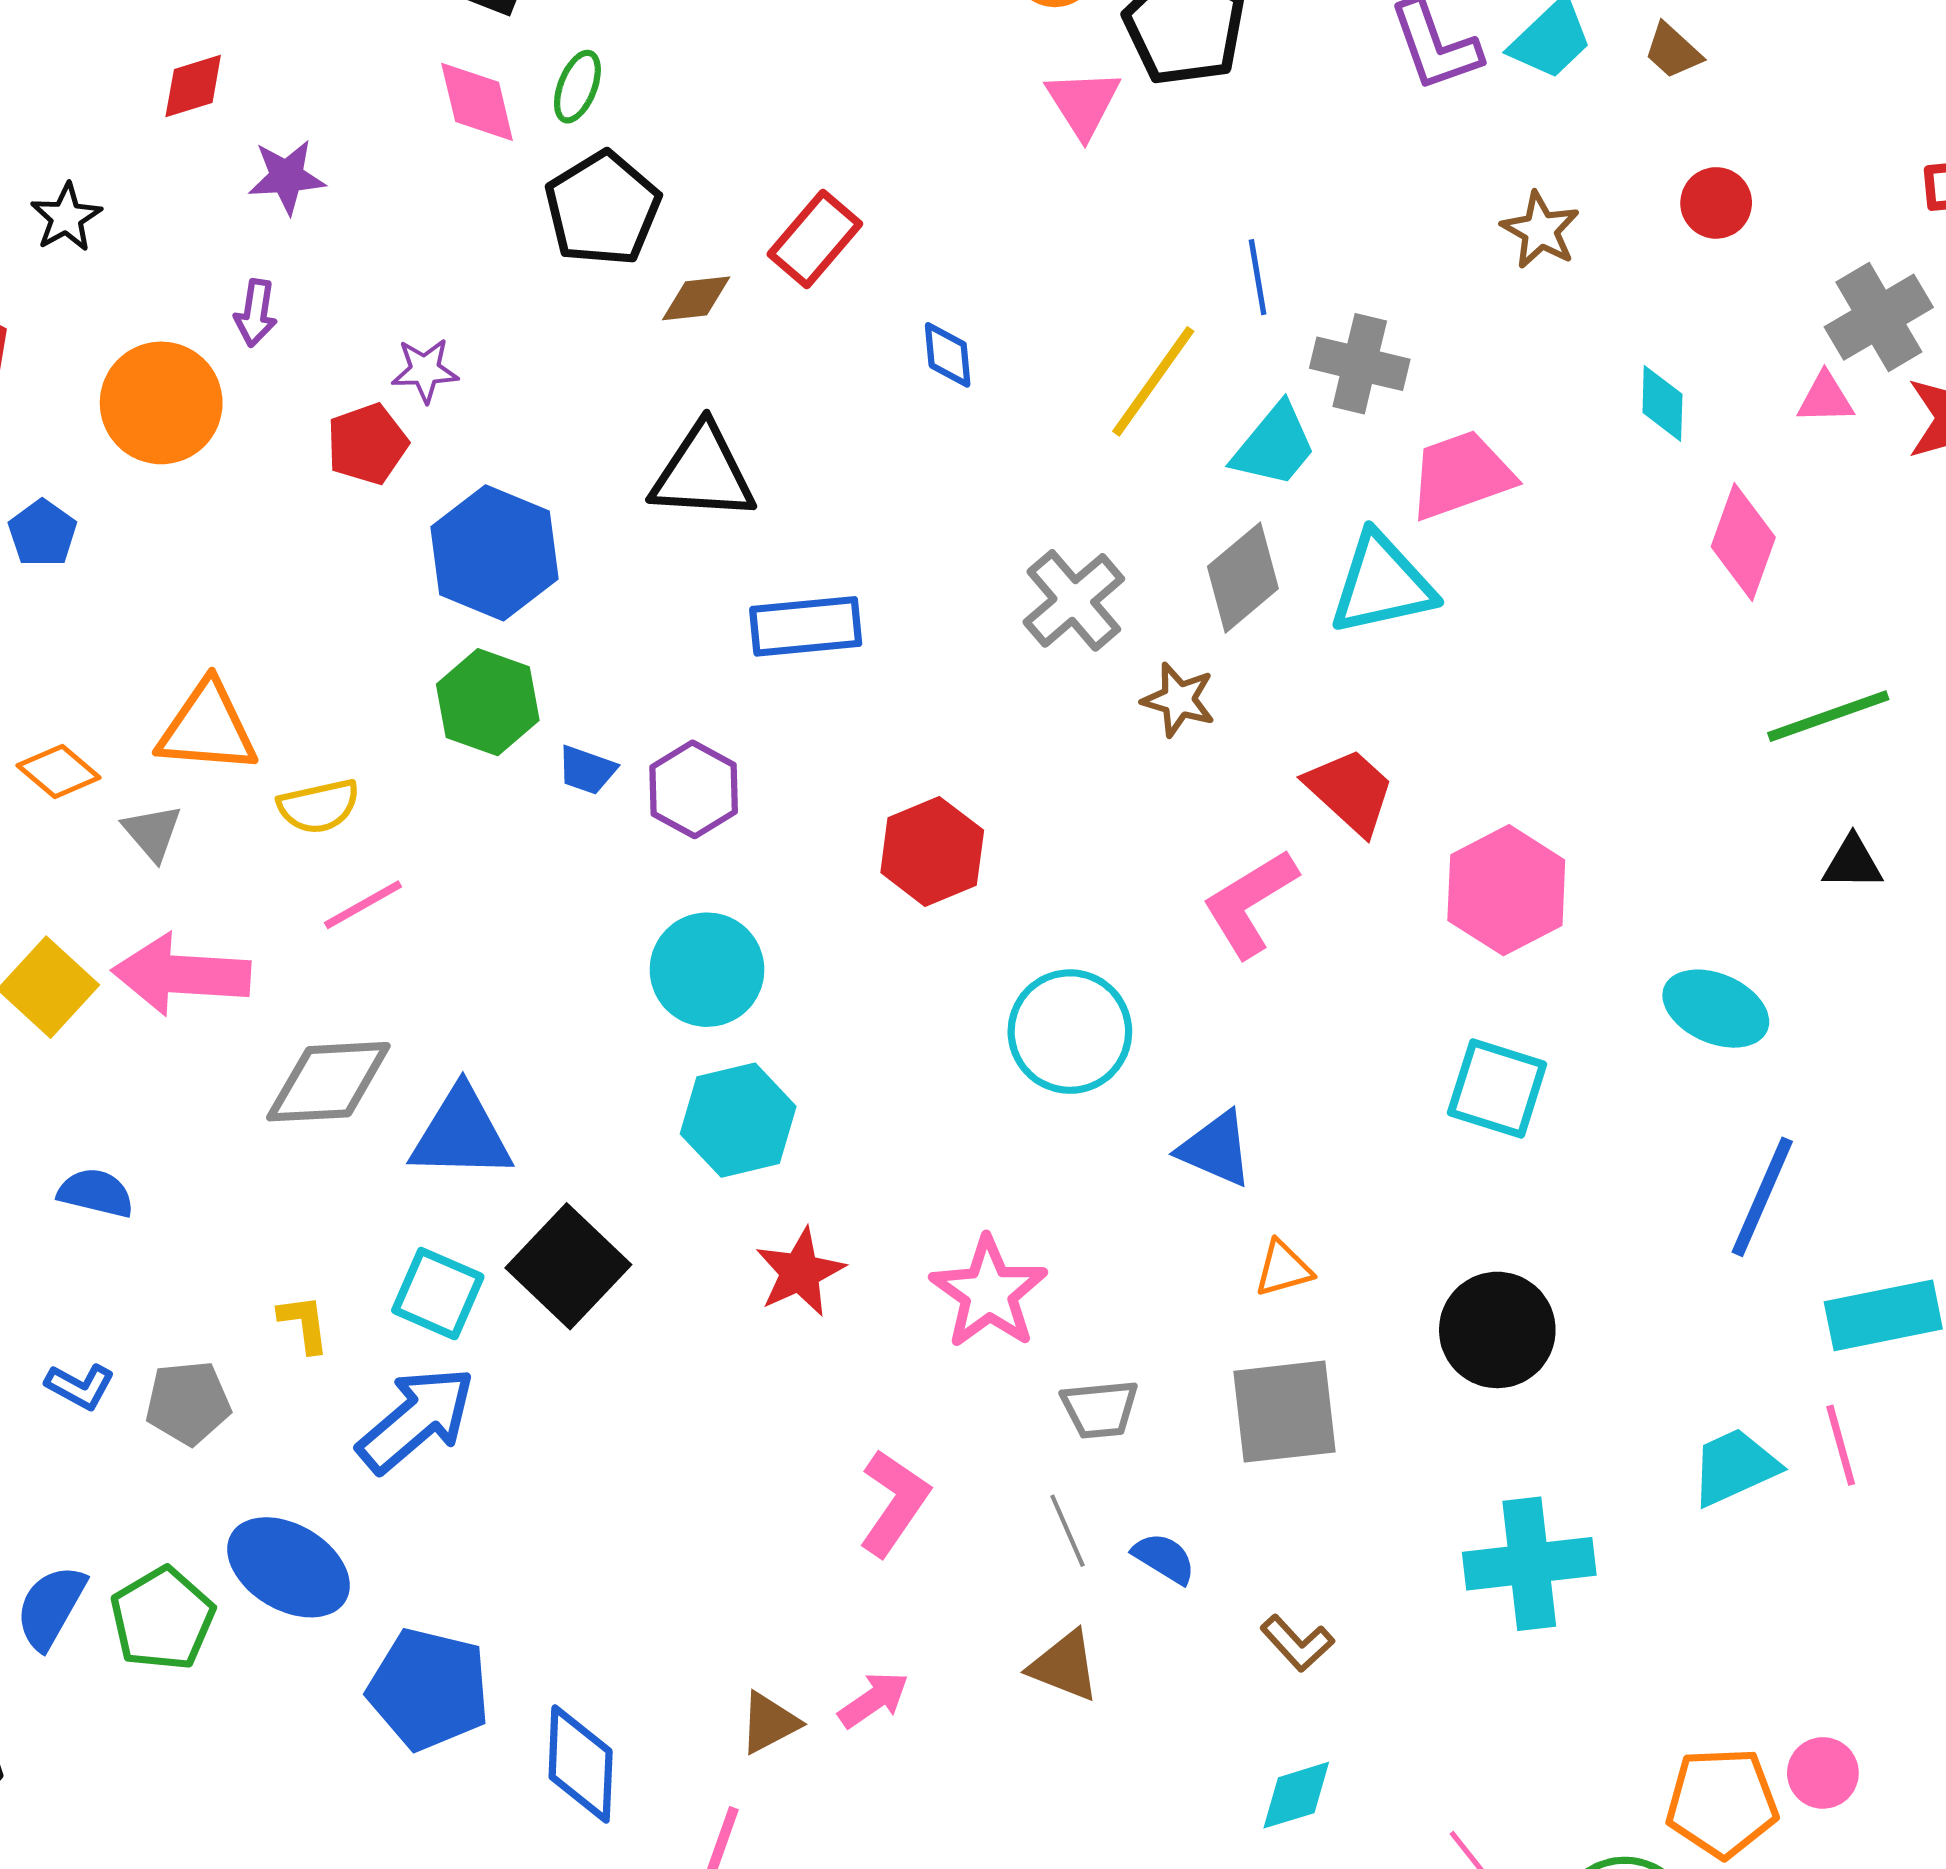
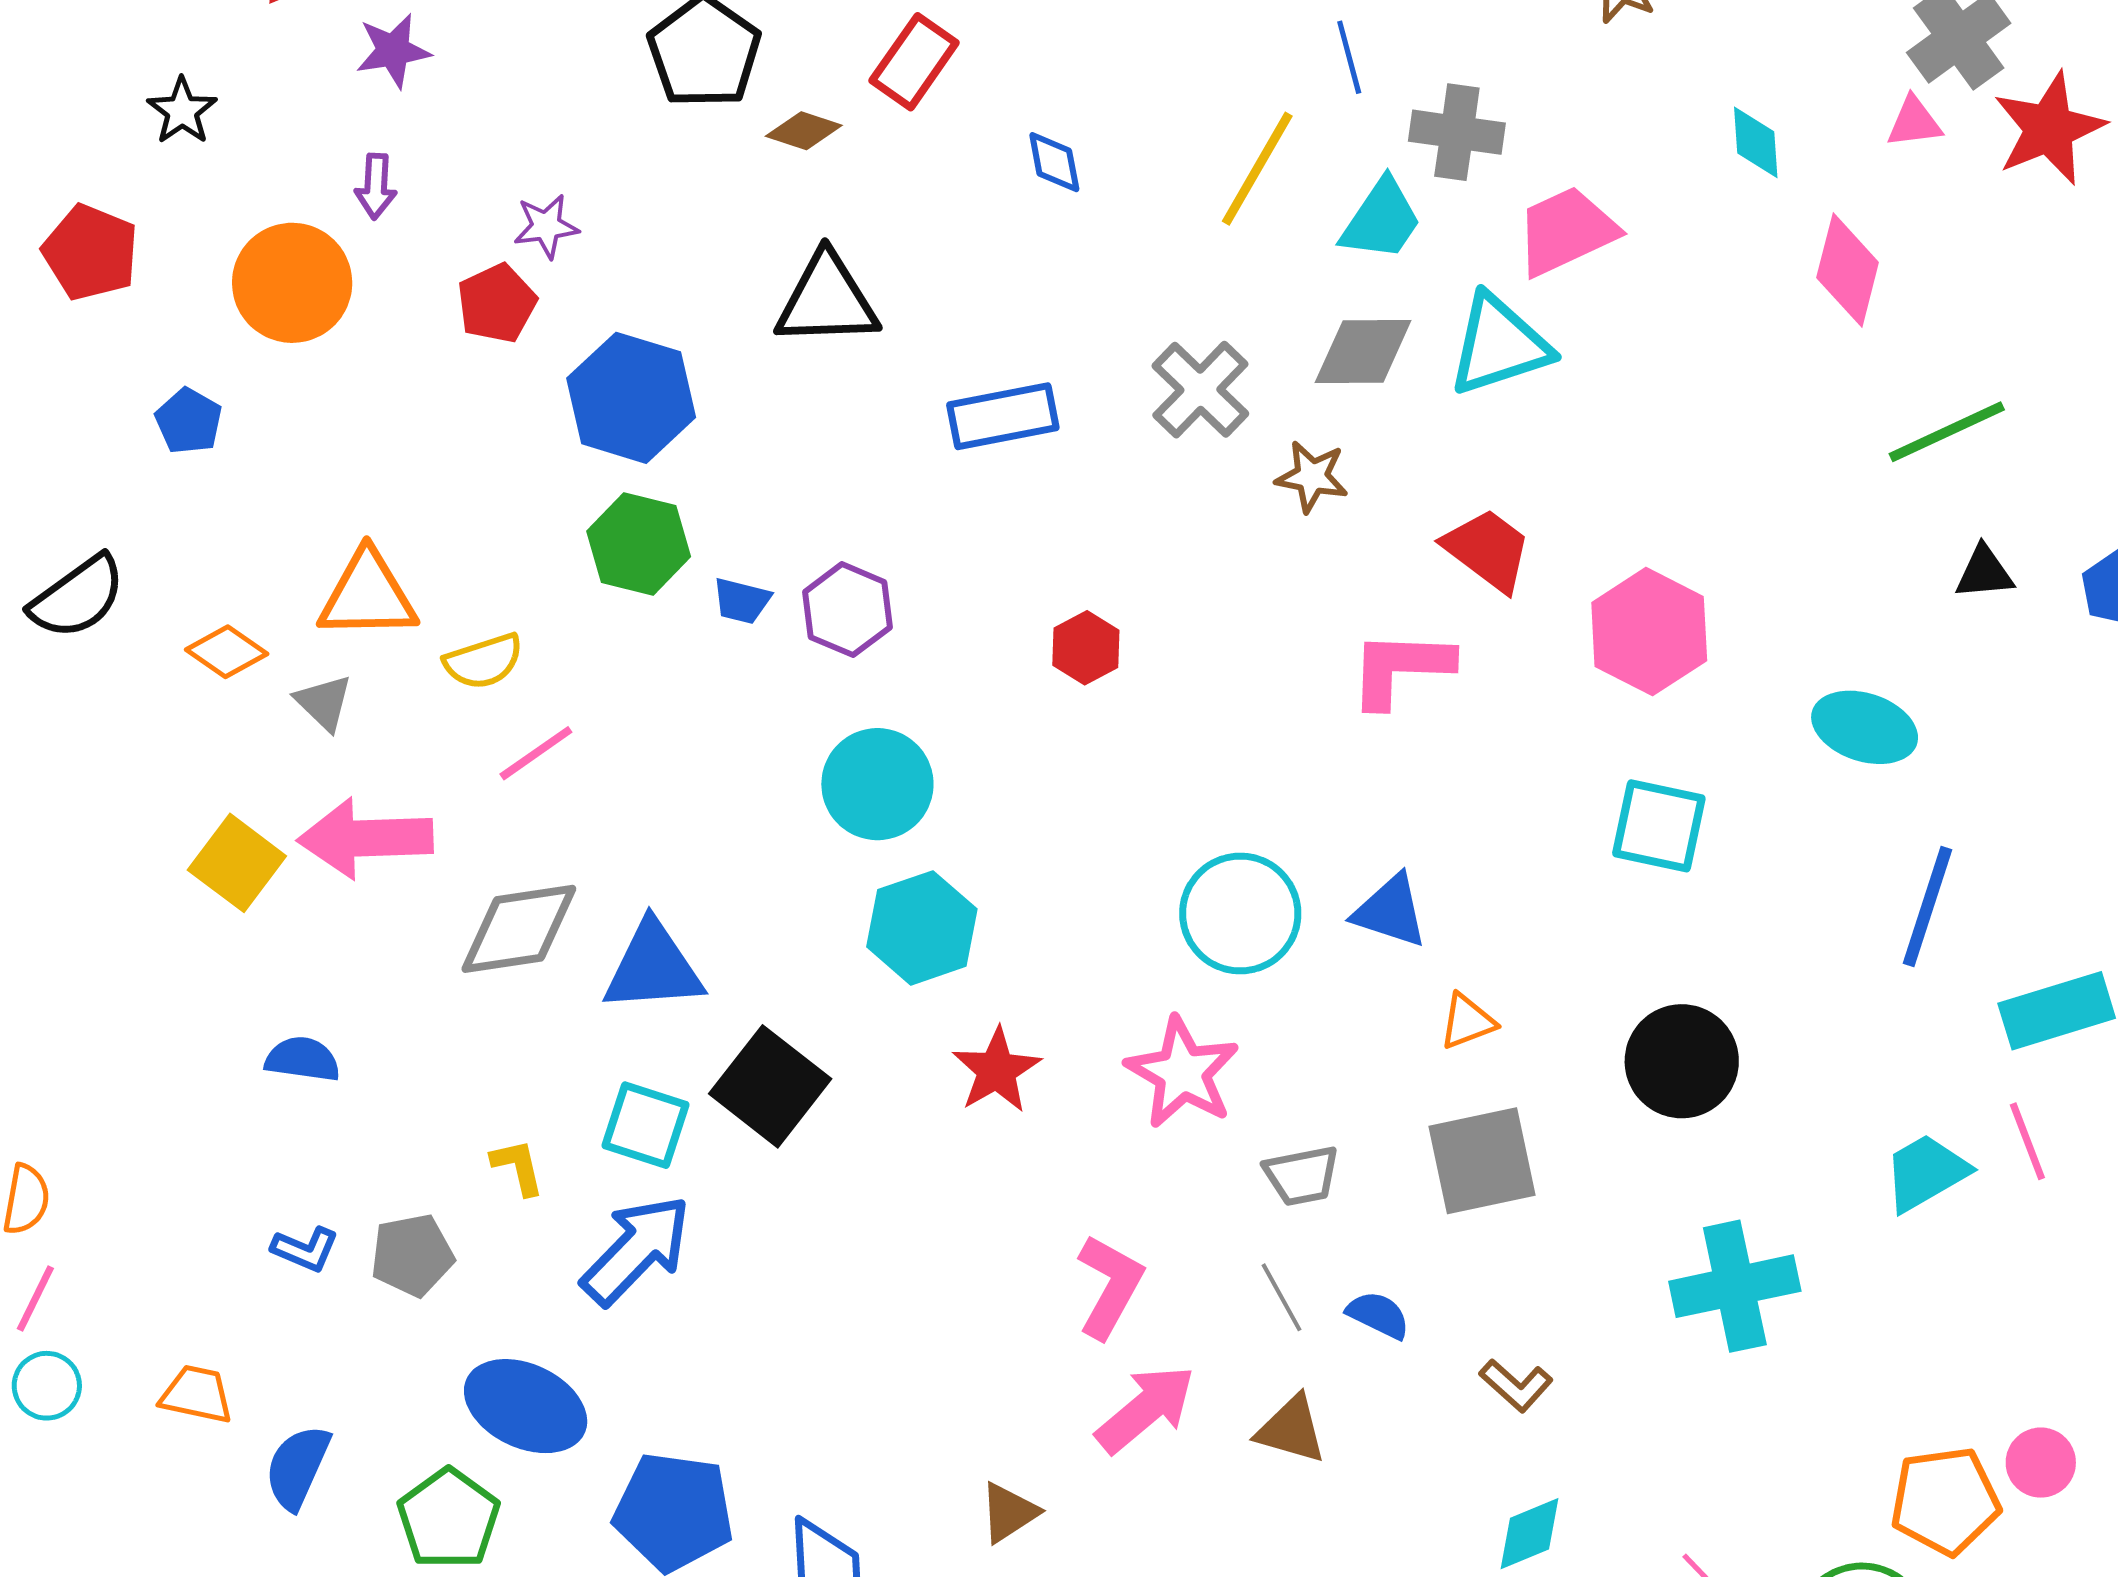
brown diamond: (696, 298) -> (804, 131), turned 30
gray diamond: (1243, 578) -> (1363, 352), turned 45
blue rectangle: (806, 626) -> (1003, 416), moved
red hexagon: (932, 851) -> (1086, 648), size x0.7
pink L-shape: (1250, 903) -> (1401, 668), turned 39
cyan circle: (1070, 1032) -> (1240, 913), moved
green pentagon: (162, 1619) -> (449, 1519), moved
pink arrow: (874, 1700) -> (1146, 1409), moved, size x1.5

